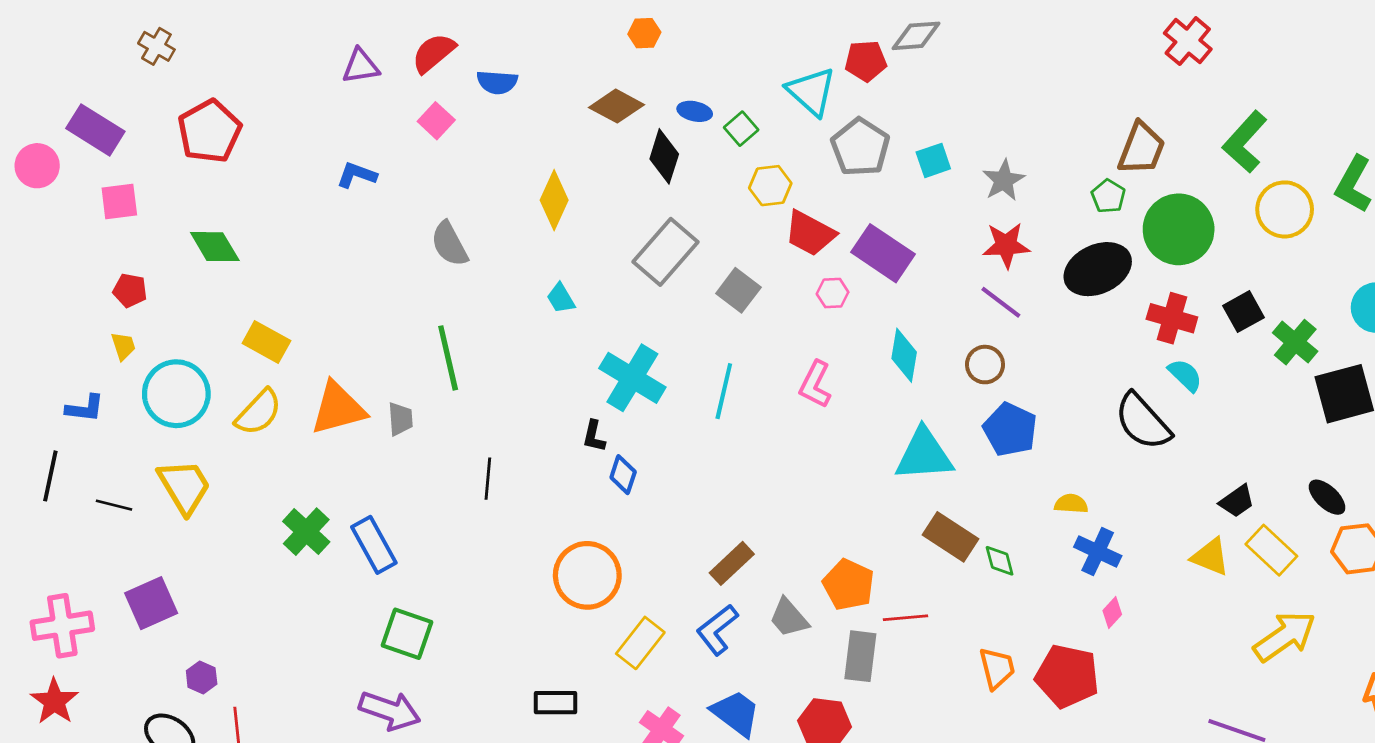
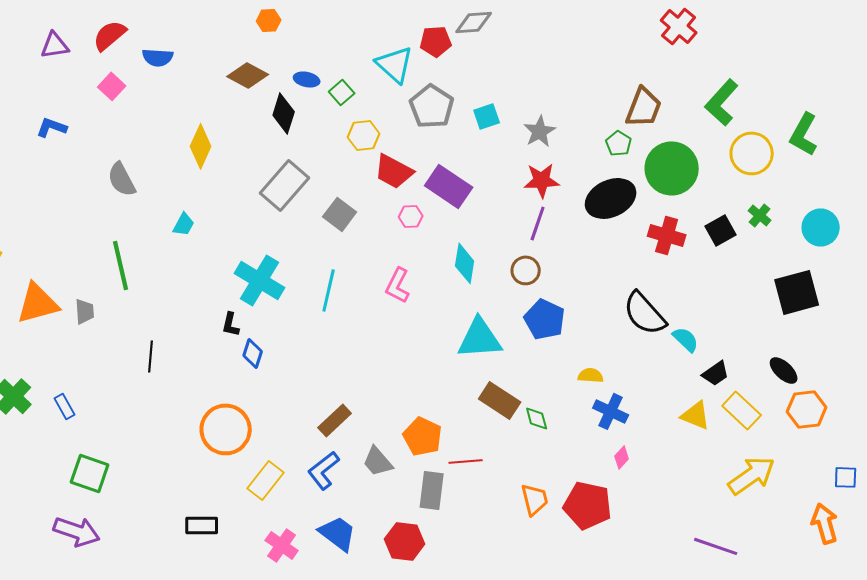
cyan trapezoid: (561, 298) -> (184, 224), moved, turned -120
purple line: (1001, 302) -> (538, 223), turned 72
green cross: (1295, 342) -> (760, 215), moved, size x0.7
cyan semicircle: (1185, 375) -> (686, 339), moved
blue rectangle: (374, 545) -> (65, 406), size x0.6

